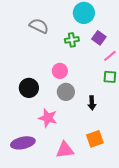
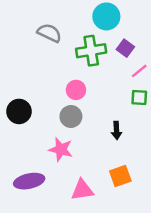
green cross: (72, 40) -> (91, 51), size x1.6
black circle: (29, 88) -> (19, 111), moved
gray circle: (66, 92) -> (71, 117), moved

